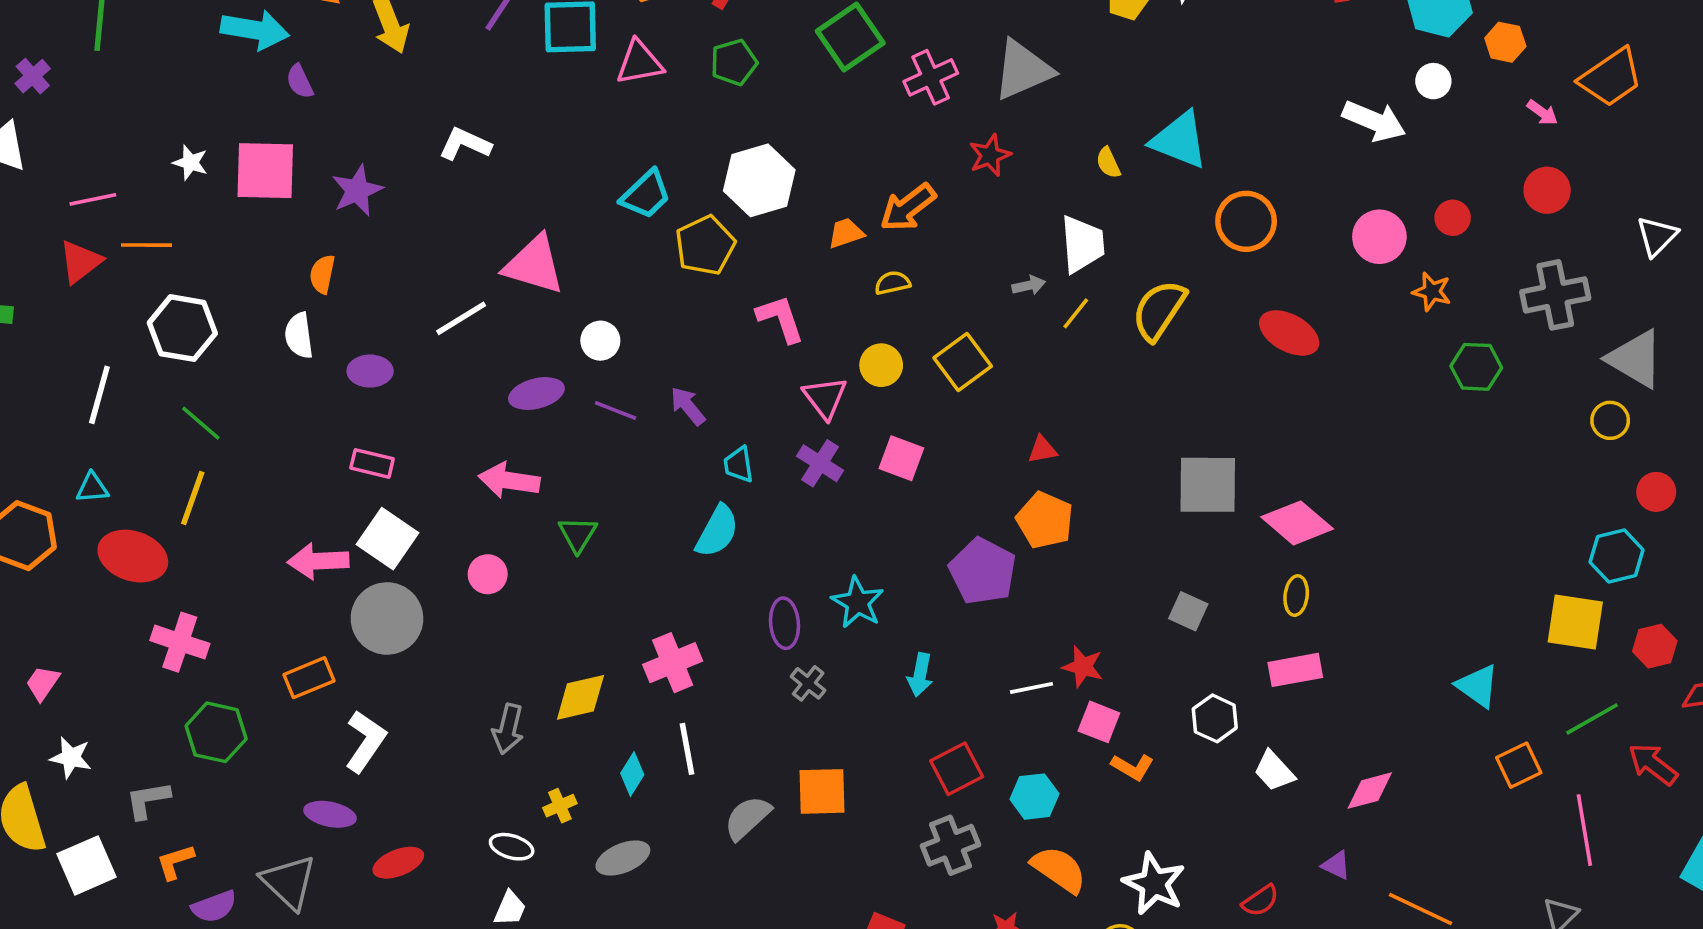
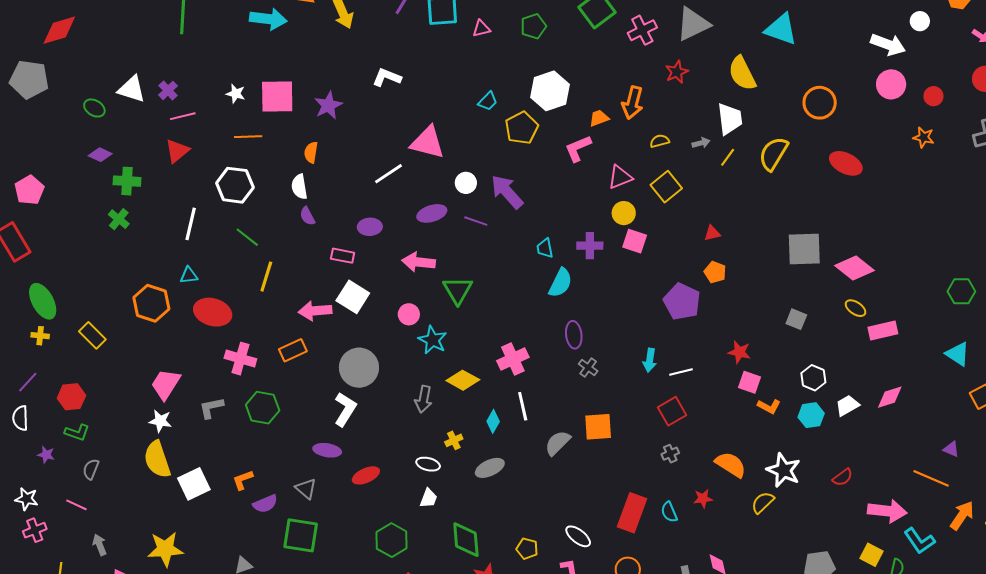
pink triangle: (640, 63) -> (481, 29), size x0.7
purple cross: (33, 76) -> (168, 90), moved
purple semicircle: (300, 81) -> (307, 216), moved
cyan triangle: (1179, 140) -> (781, 29), moved
yellow semicircle: (1108, 163) -> (742, 73), size x2.0
cyan trapezoid: (646, 195) -> (488, 101), size x0.7
orange arrow: (908, 208) -> (633, 103), turned -36
pink circle: (1379, 237) -> (891, 84), moved
orange line: (146, 245) -> (248, 137), moved
yellow semicircle: (892, 283) -> (660, 141), moved
pink L-shape: (780, 319) -> (578, 148), moved, turned -92
yellow circle: (881, 365) -> (624, 213), moved
green hexagon: (1476, 367) -> (961, 291), moved
purple ellipse: (370, 371) -> (370, 227), moved
pink triangle: (825, 398) -> (620, 177), moved, turned 48
purple arrow: (688, 406) -> (507, 192), moved, size x1.6
purple cross: (820, 463) -> (590, 246), turned -30
yellow line: (193, 498) -> (266, 277), moved
orange pentagon: (1045, 520) -> (715, 272), size x0.7
cyan semicircle: (717, 531) -> (560, 283), moved
green triangle: (578, 534) -> (458, 290), size x1.4
yellow ellipse: (1296, 596) -> (856, 308), turned -60
cyan star: (858, 602) -> (433, 340), moved
gray circle: (387, 619) -> (359, 368), moved
pink rectangle: (1295, 670) -> (883, 330), moved
orange rectangle: (309, 678) -> (293, 350), moved
pink trapezoid: (43, 683) -> (166, 384), size x1.6
white line: (1032, 688) -> (681, 372), moved
yellow diamond: (580, 697) -> (463, 380), turned 44
white star: (71, 758) -> (160, 421), moved
white trapezoid: (1274, 771) -> (847, 405), turned 105
pink diamond: (1370, 791) -> (890, 397), moved
cyan hexagon: (1035, 797) -> (811, 415), moved
gray L-shape: (148, 800) -> (211, 408), moved
gray cross: (950, 845) -> (670, 454), size x0.6
purple triangle: (1336, 865) -> (951, 449), moved
gray triangle: (289, 882) -> (306, 489), size x0.7

